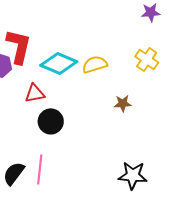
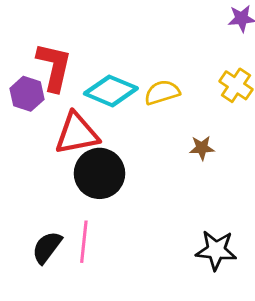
red triangle: (35, 93) -> (77, 134), size x1.6
black circle: (51, 121) -> (100, 173), size x1.4

